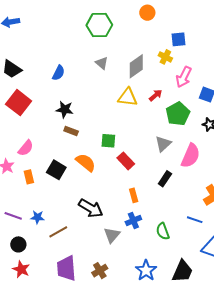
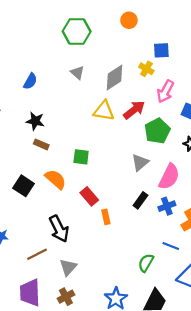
red arrow: (156, 95) -> (134, 110), size x1.5
red rectangle: (126, 161) -> (89, 196), moved
black arrow: (91, 208) -> (59, 229), turned 30
blue cross: (133, 221) -> (167, 206), moved
green semicircle: (163, 231) -> (146, 263), moved, turned 48
brown line: (58, 232) -> (37, 254), moved
gray triangle: (112, 235) -> (68, 267), moved

